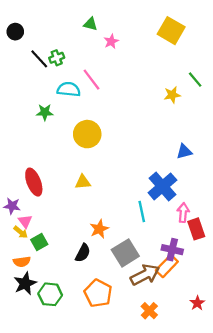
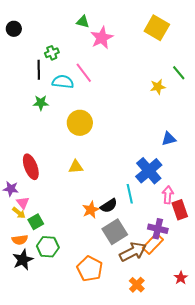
pink star: (111, 41) -> (102, 38), size x1.6
black line: (39, 59) -> (39, 70), moved, turned 42
black semicircle: (83, 253) -> (109, 206), moved, turned 30
green hexagon: (50, 294) -> (48, 247), moved

